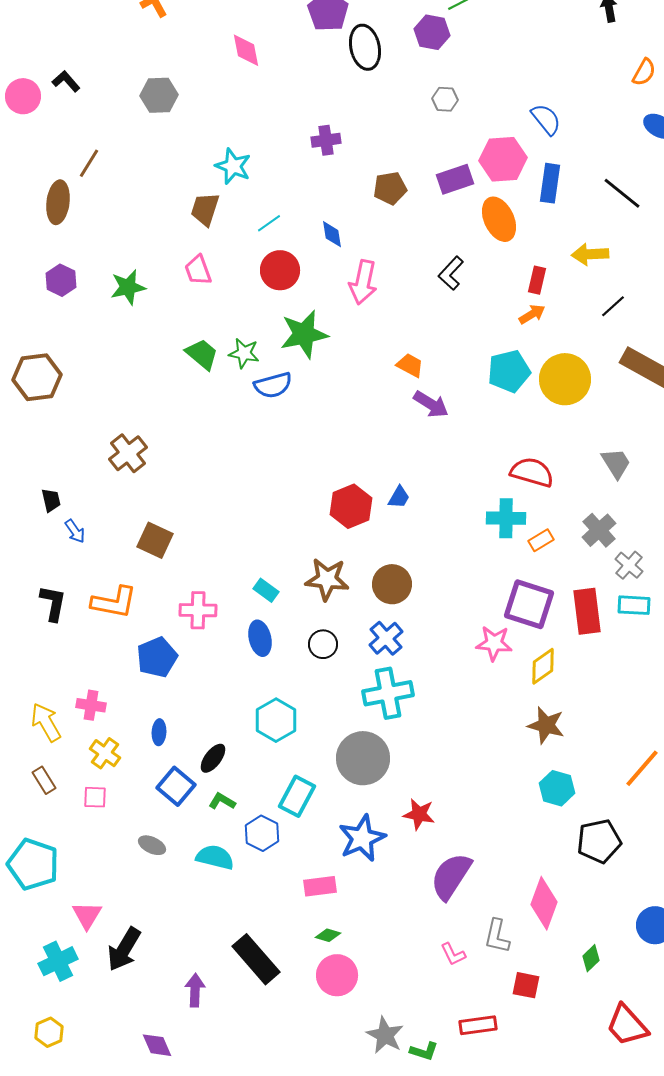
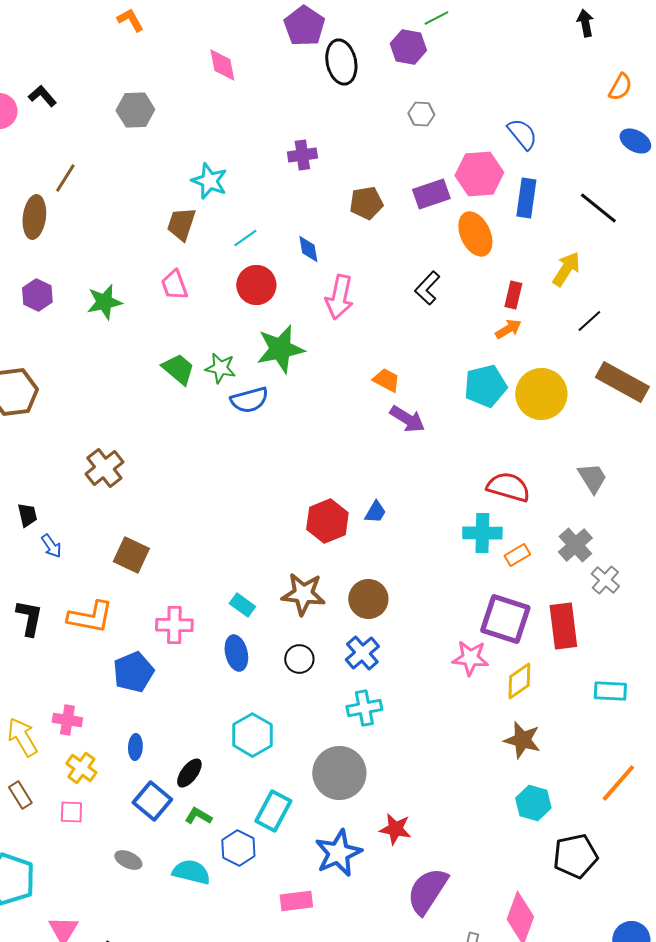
yellow arrow: (590, 254) -> (566, 269), turned 126
cyan rectangle: (634, 605) -> (610, 691), moved
cyan cross: (388, 693) -> (364, 708), size x0.7

